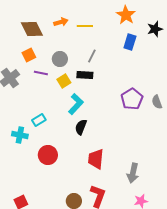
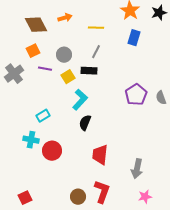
yellow line: (85, 26) -> (96, 28), moved
black star: (155, 29) -> (159, 13), moved
cyan cross: (20, 135) -> (31, 140), moved

